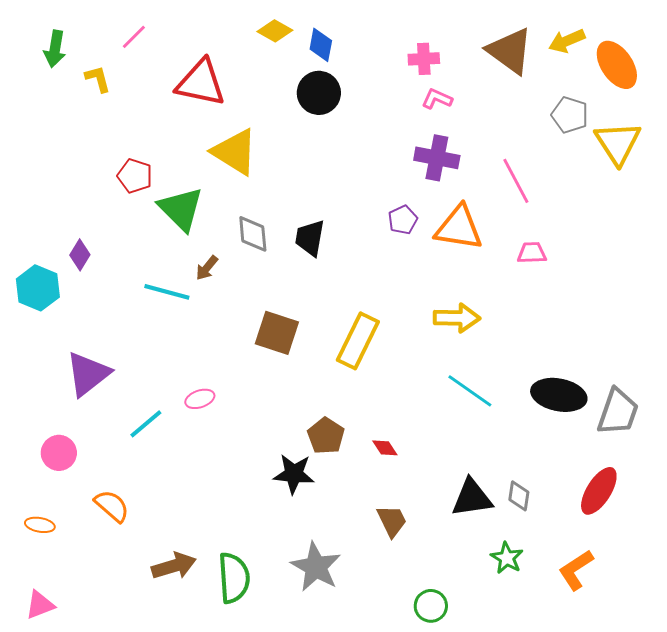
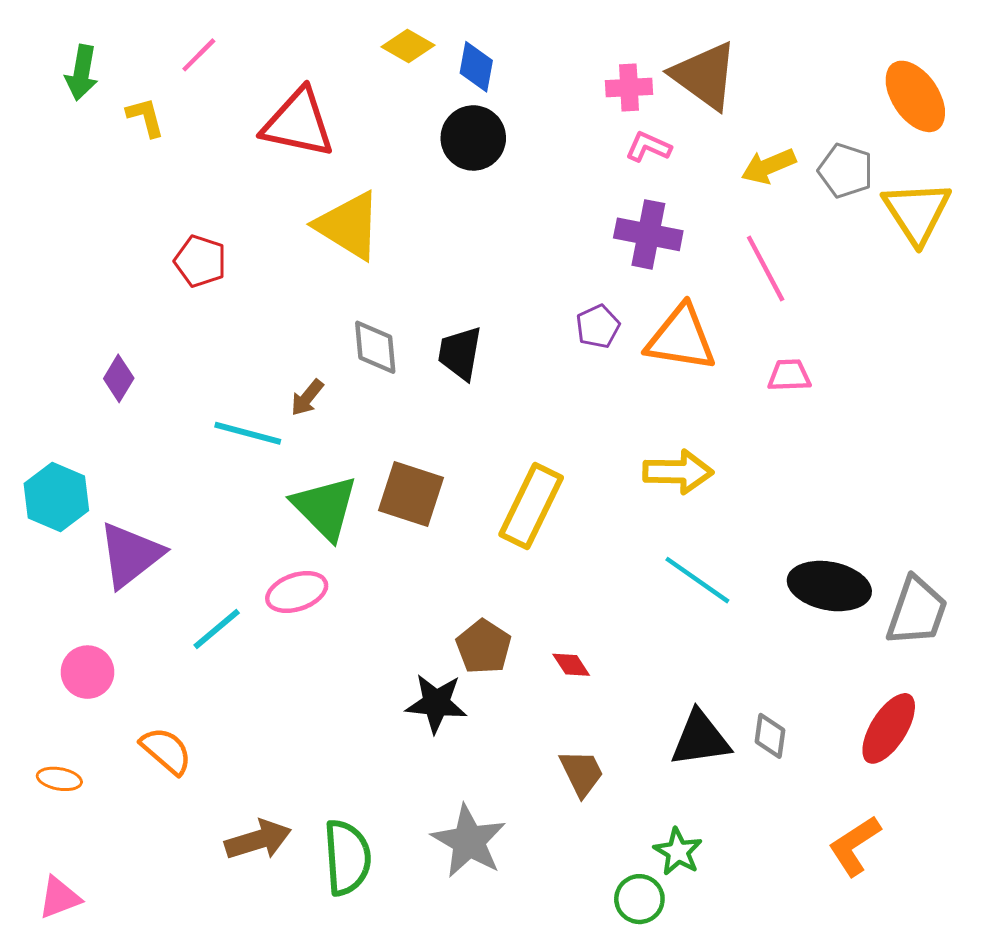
yellow arrow: (567, 41) -> (769, 166), moved
brown triangle: (510, 51) -> (705, 76), moved
green triangle: (181, 209) -> (325, 507), moved
cyan hexagon: (38, 288) -> (56, 497), moved
pink ellipse: (200, 399) -> (297, 592), size x1.4
green star: (507, 558) -> (678, 852), moved

